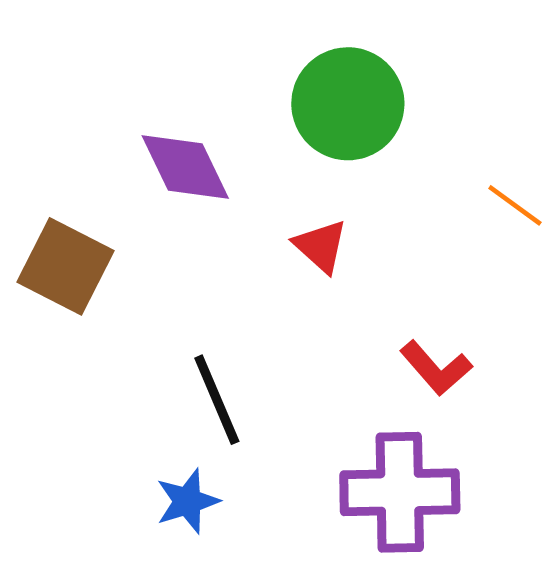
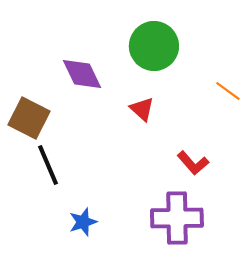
black line: (217, 400) -> (48, 165), moved

